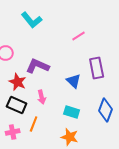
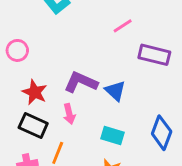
purple L-shape: (38, 66) -> (81, 82), moved
purple rectangle: (97, 68) -> (154, 55), moved, turned -65

